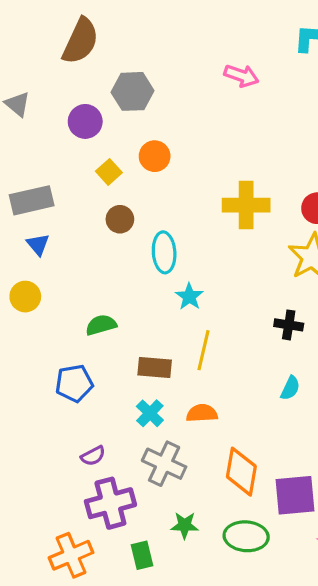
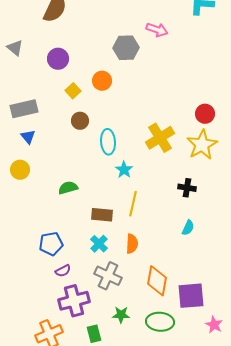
gray hexagon: (133, 91) -> (126, 48), moved
yellow cross: (246, 205) -> (160, 138), moved, turned -32
blue pentagon: (74, 383) -> (51, 244), moved
orange semicircle: (202, 413) -> (132, 244), turned 96

